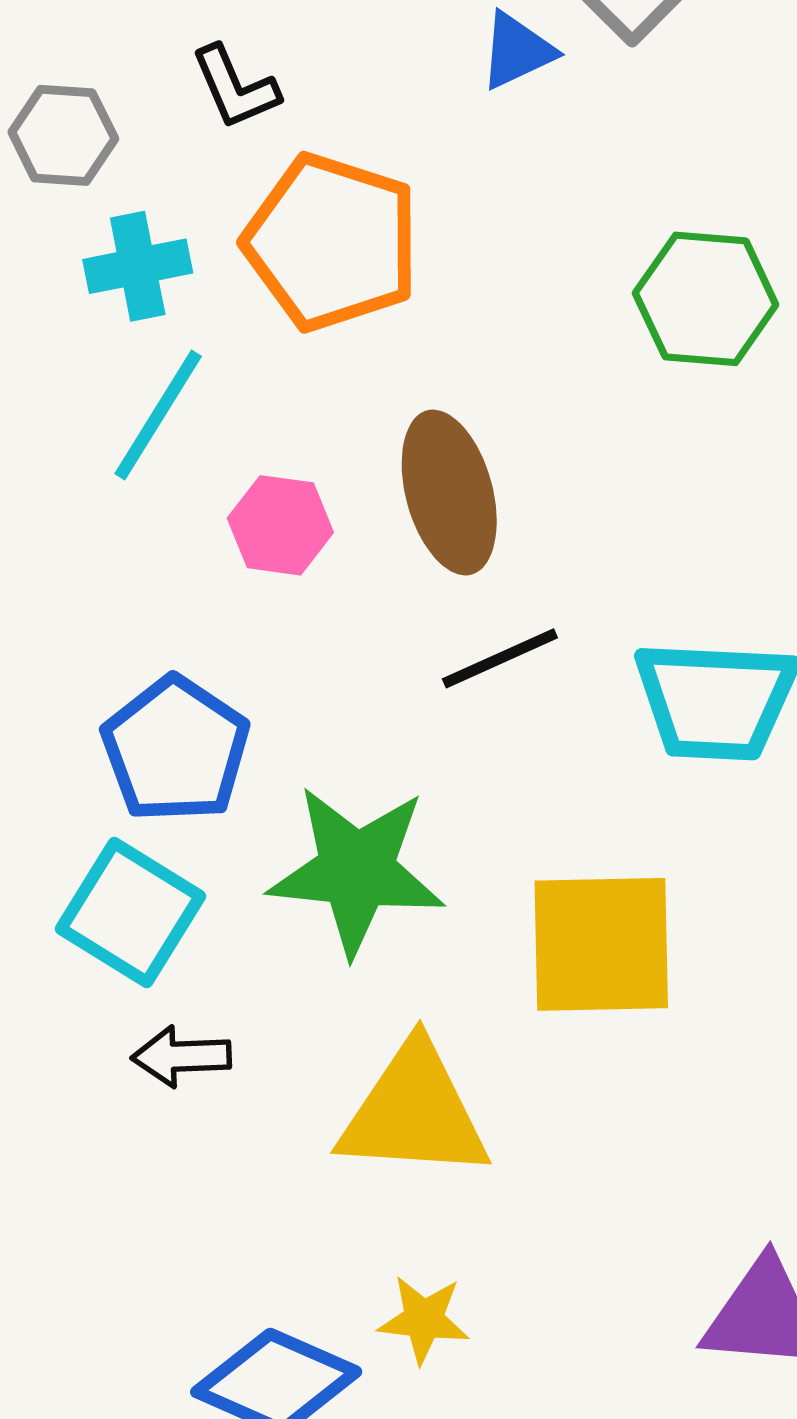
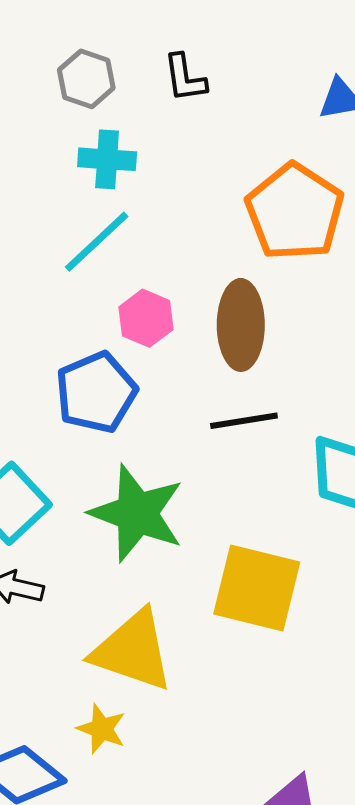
orange pentagon: (332, 242) -> (295, 212), moved
blue pentagon: (176, 749) -> (96, 392), moved
yellow star: (424, 1319) -> (102, 729), moved

